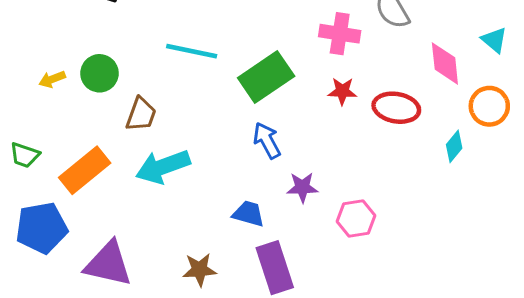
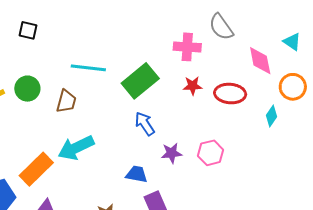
brown trapezoid: (141, 114) -> (66, 101), moved
orange rectangle: (85, 170) -> (36, 169), moved
pink hexagon: (356, 219) -> (211, 153), moved

